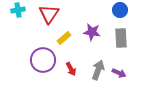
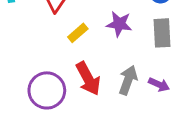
purple circle: (43, 60) -> (47, 90), moved
red arrow: (71, 69) -> (88, 79), size x1.6

